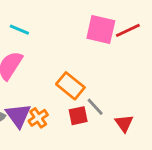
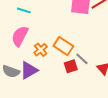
purple triangle: (18, 115) -> (29, 70), turned 42
orange cross: (38, 118) -> (41, 50), moved

